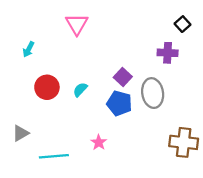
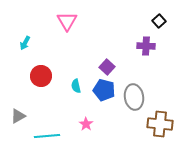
cyan semicircle: (80, 90) -> (76, 86), moved, turned -56
gray ellipse: (153, 93) -> (134, 97), moved

